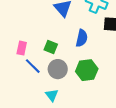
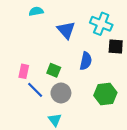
green hexagon: (87, 70) -> (105, 94), moved

